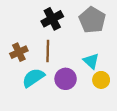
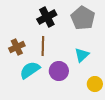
cyan triangle: (91, 61) -> (82, 55), turned 35
yellow circle: (101, 80) -> (95, 84), moved

